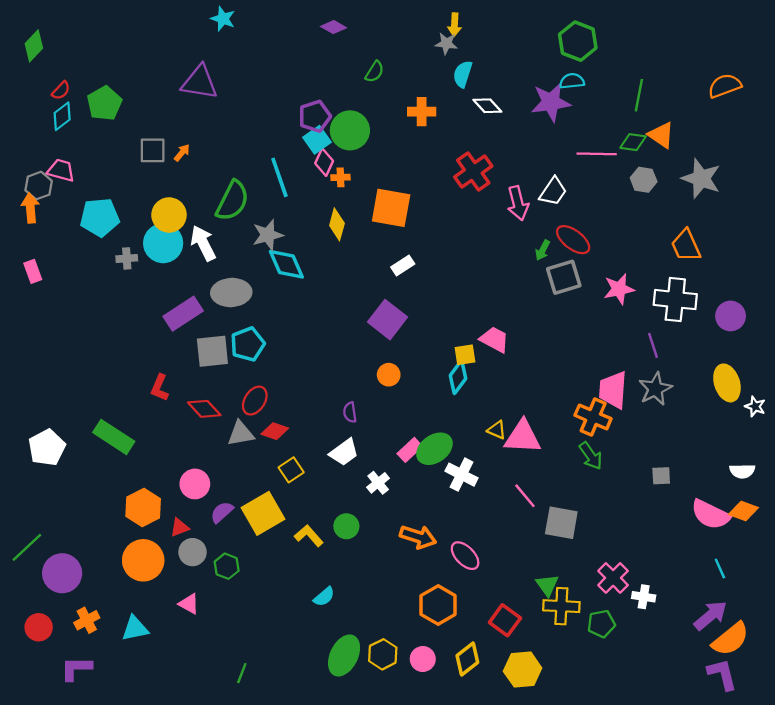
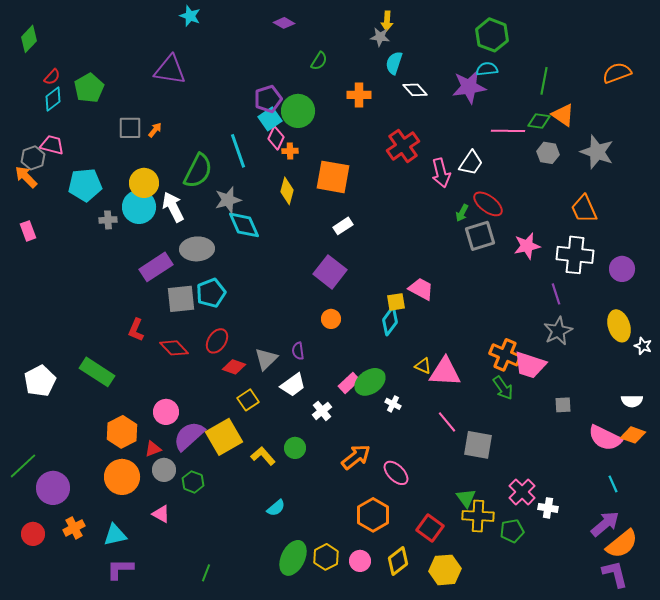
orange arrow: (30, 208) -> (26, 177), turned -40
pink trapezoid: (613, 390) -> (530, 365), moved, turned -76
gray triangle: (241, 433) -> (266, 359), moved, turned -35
white cross: (462, 475) -> (393, 404), size x0.6
purple semicircle: (222, 512) -> (189, 436), size x1.6
orange arrow: (418, 537) -> (356, 457), turned -56
purple L-shape: (76, 668) -> (120, 569), moved

